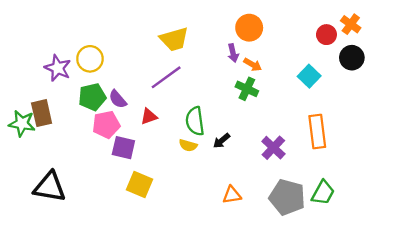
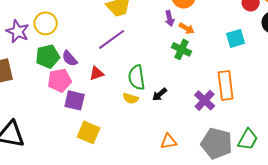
cyan square: (309, 76) -> (236, 38), turned 30
orange rectangle: (317, 132) -> (226, 85), moved

